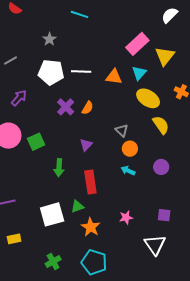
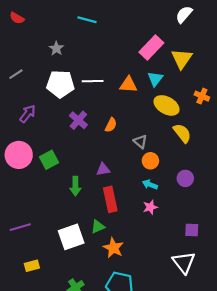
orange semicircle: (88, 108) -> (111, 125), moved
purple triangle: (86, 145) -> (103, 169), moved, turned 40
pink star: (126, 218) -> (150, 207), moved

